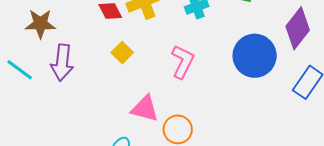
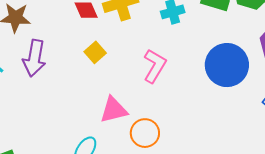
pink triangle: (145, 109) -> (114, 110), turned -32

